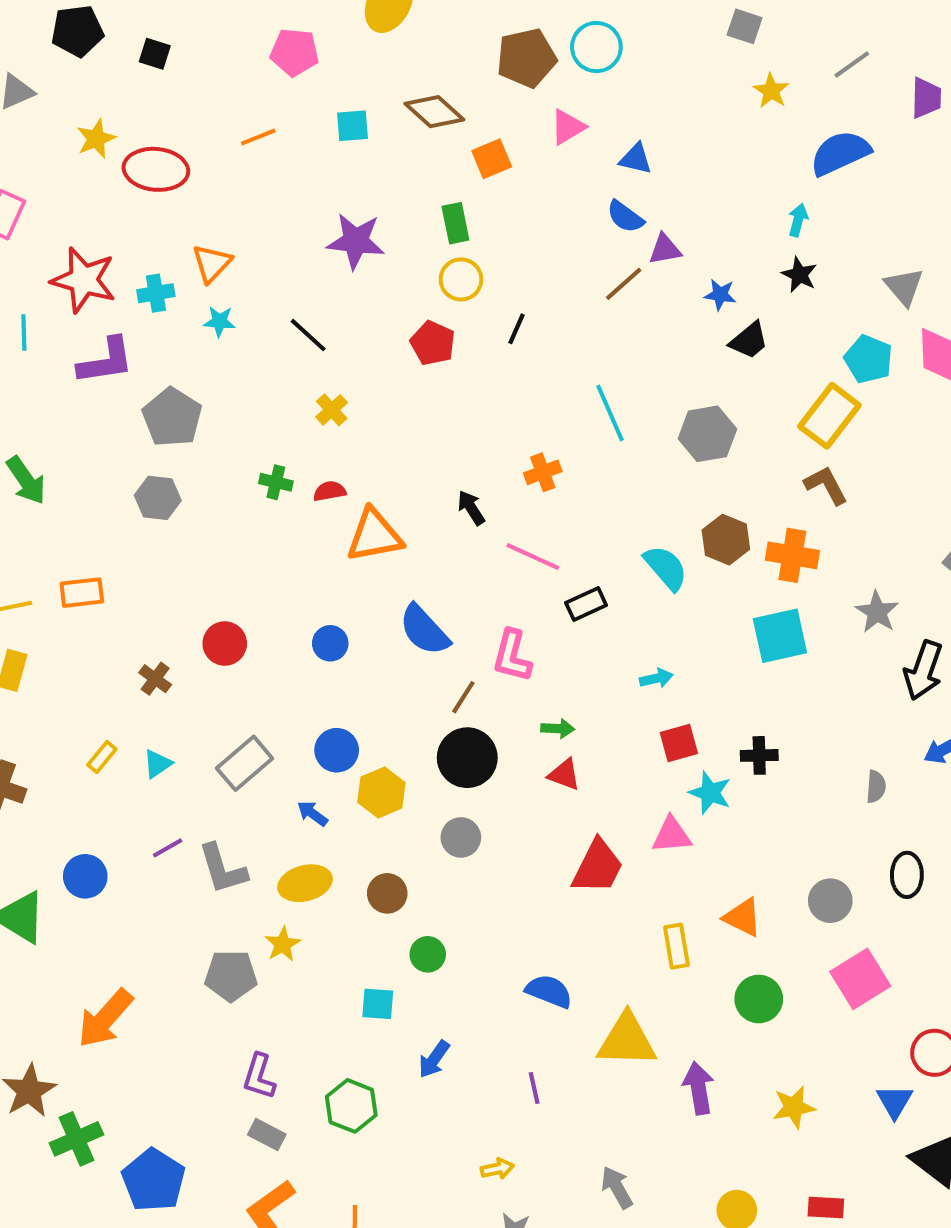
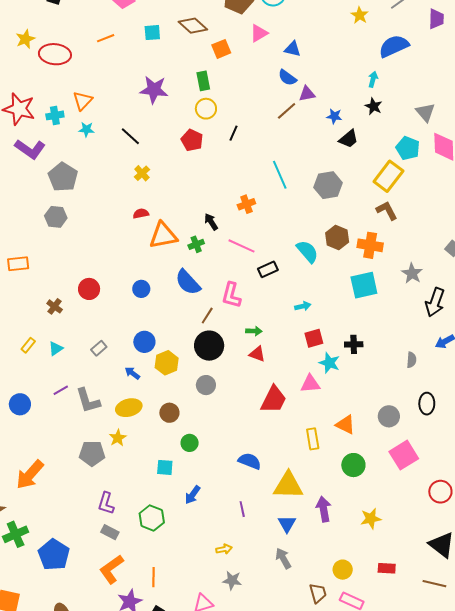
purple L-shape: (106, 361) -> (30, 149), turned 44
green cross: (276, 482) -> (196, 244), moved, turned -35
gray rectangle: (245, 763) -> (99, 348), size x0.6
blue triangle: (895, 1101) -> (287, 524), moved

